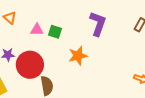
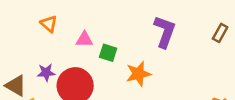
green square: (55, 32) -> (108, 53), moved

